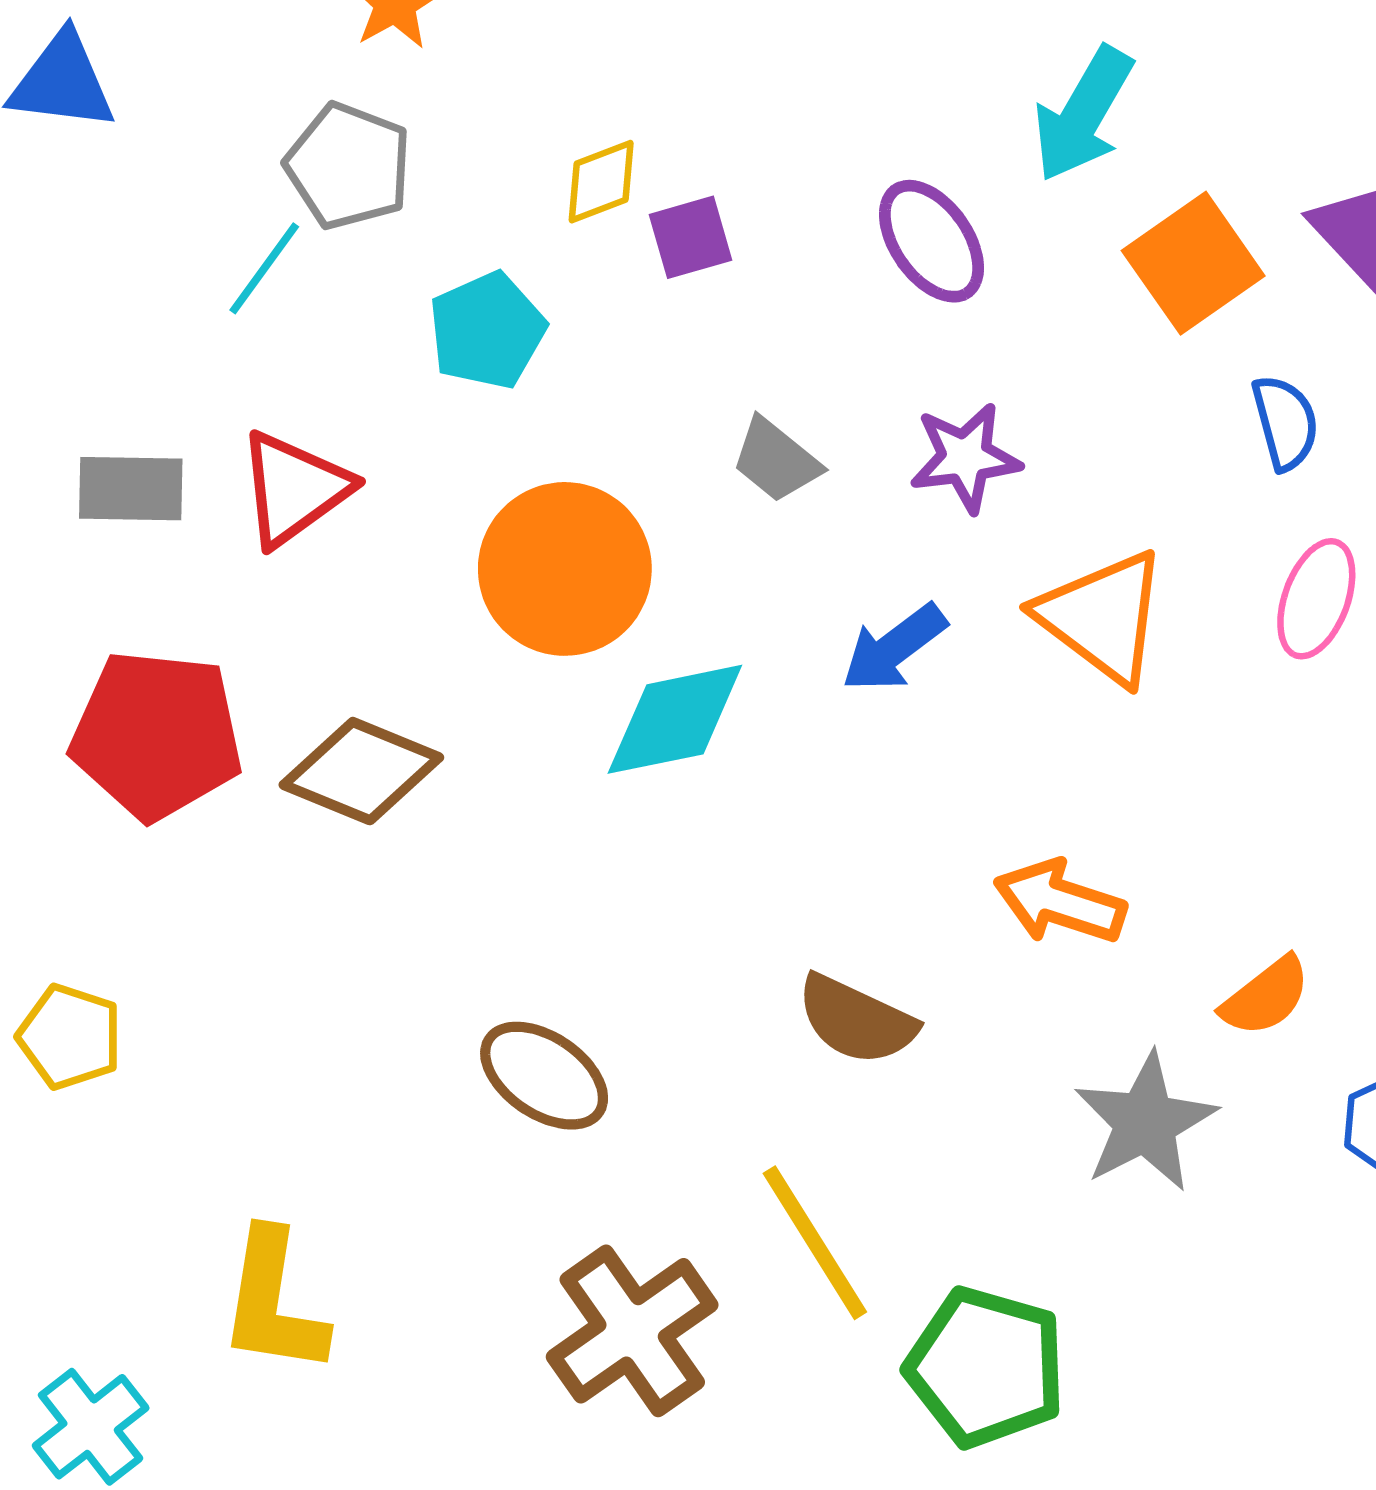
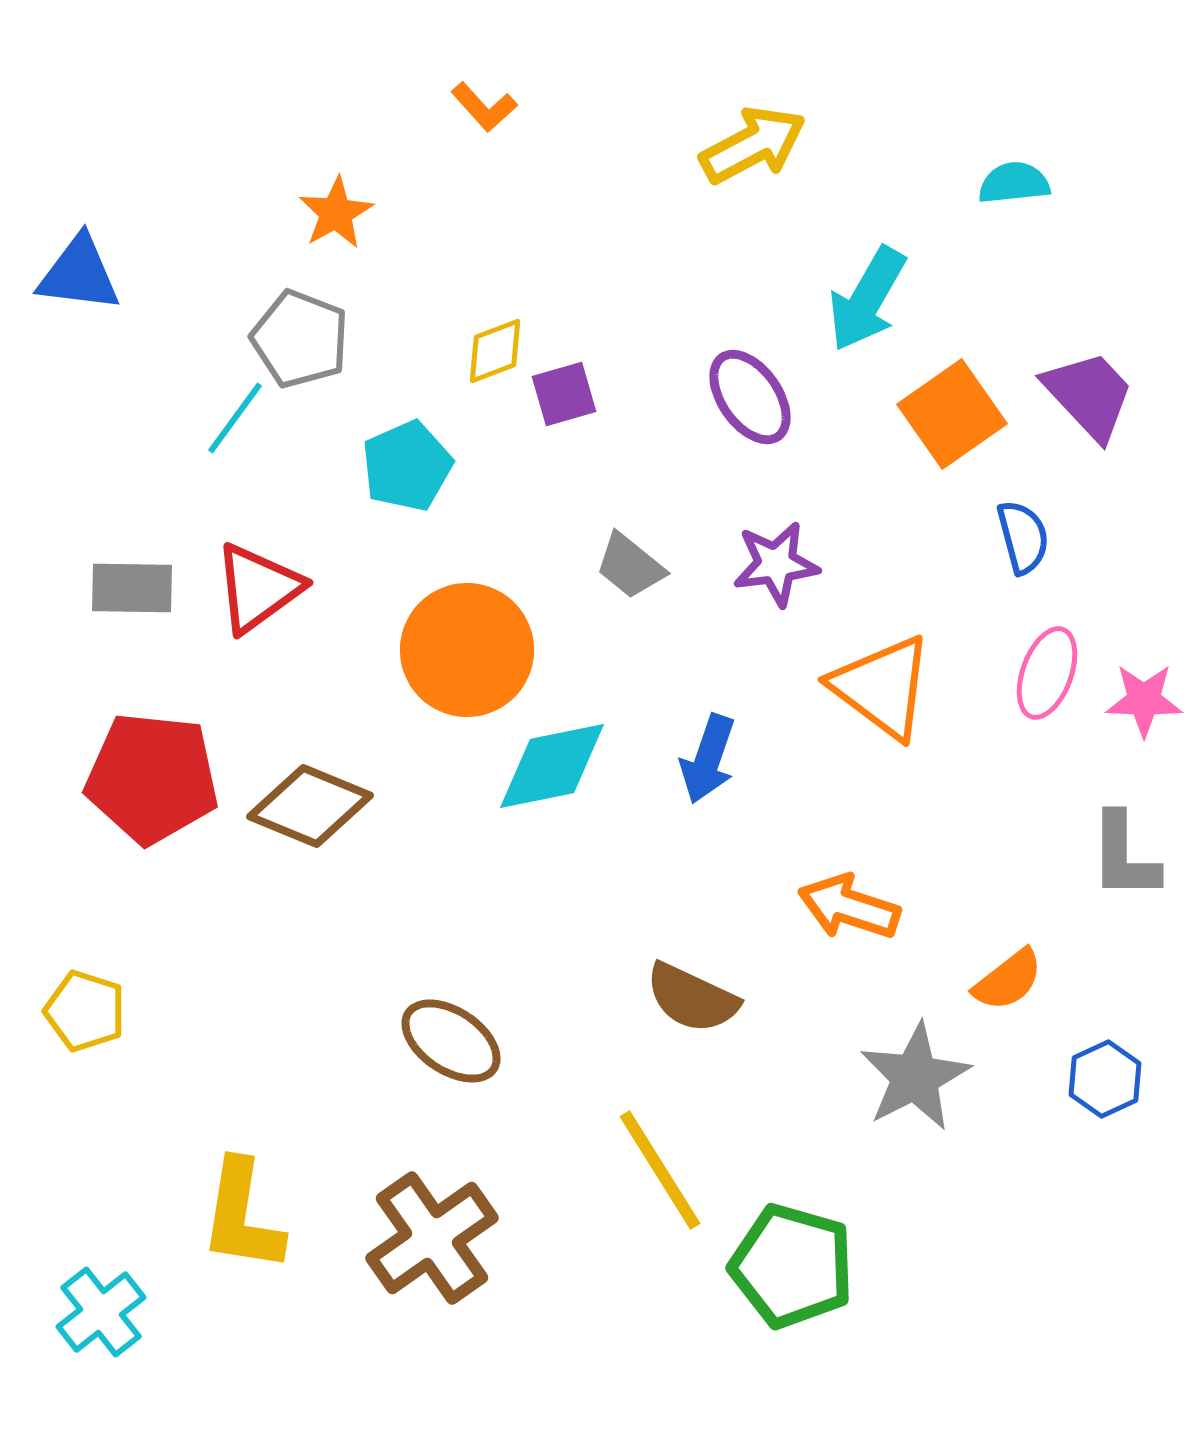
blue arrow: (894, 648) -> (708, 759), moved, turned -34
brown cross: (632, 1331) -> (432, 1238), moved

